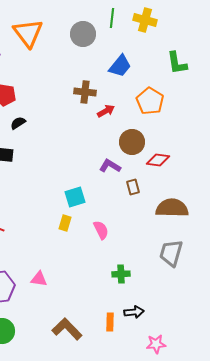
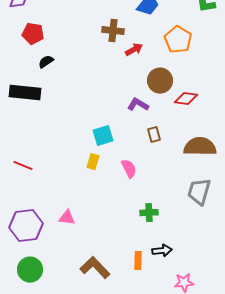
brown rectangle: (133, 187) -> (154, 135), moved

